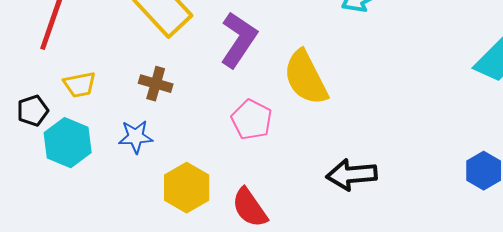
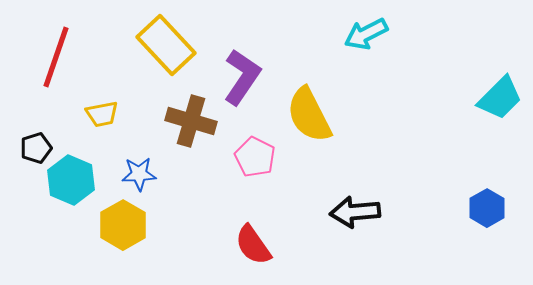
brown cross: (156, 84) -> (191, 121), moved, size x1.5
yellow trapezoid: (80, 85) -> (102, 114), moved
yellow hexagon: (187, 188) -> (123, 225), moved

